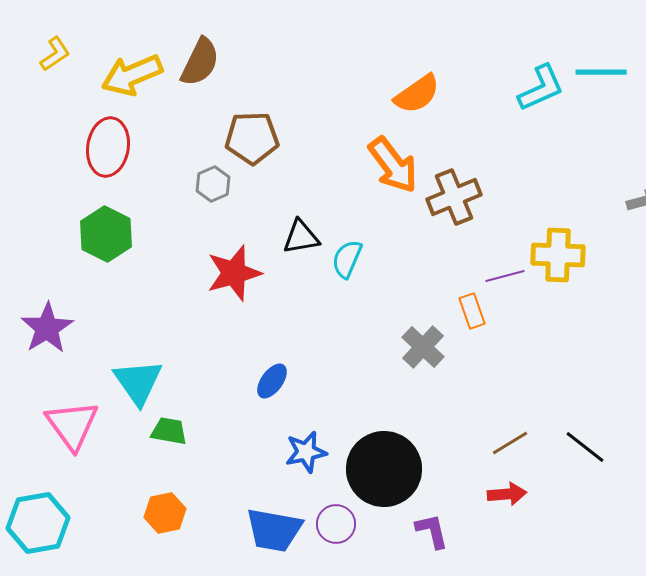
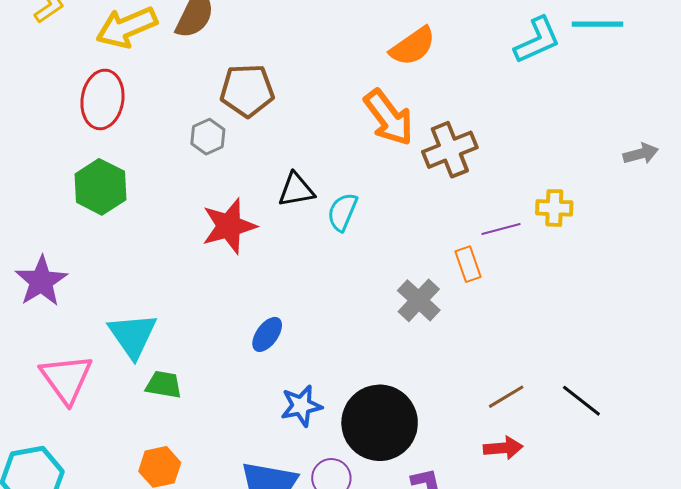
yellow cross: (558, 255) -> (554, 208), size x0.7

